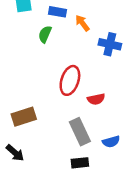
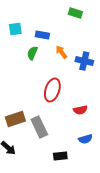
orange arrow: (82, 23) -> (61, 52), moved
red semicircle: (96, 99) -> (80, 110), moved
gray rectangle: (80, 132) -> (39, 127), moved

